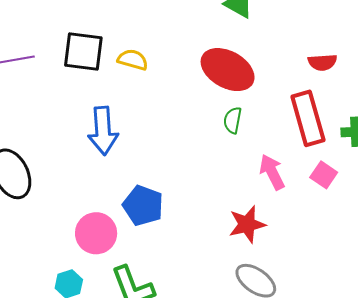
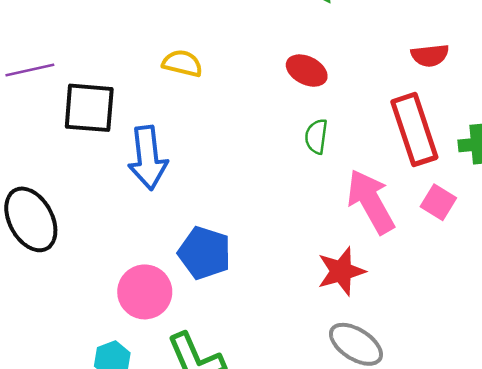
black square: (83, 51) -> (89, 108), moved
red ellipse: (228, 70) -> (307, 71), size x0.6
pink arrow: (272, 172) -> (371, 202), size x1.4

